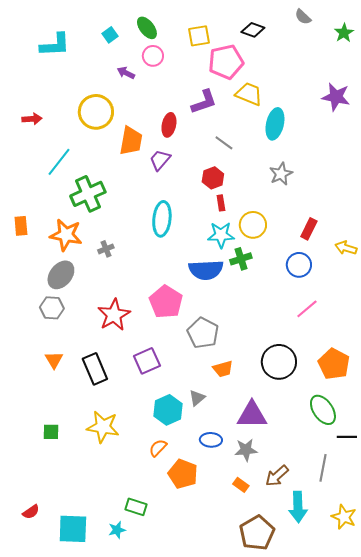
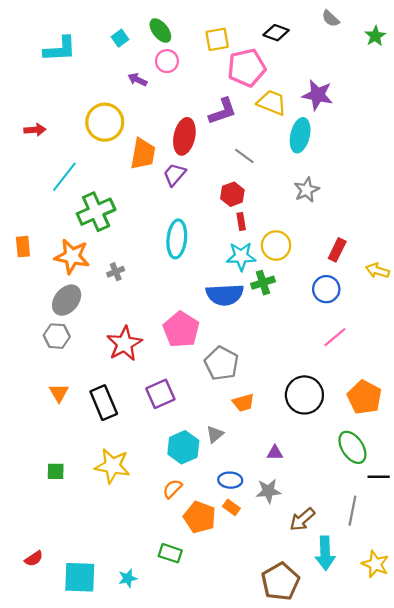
purple star: (336, 97) -> (318, 95), moved
red ellipse: (169, 125) -> (184, 136), size x1.4
purple triangle: (252, 415) -> (275, 453), size x0.5
orange rectangle: (241, 485) -> (231, 507), moved
green rectangle: (136, 507) -> (170, 553), moved

